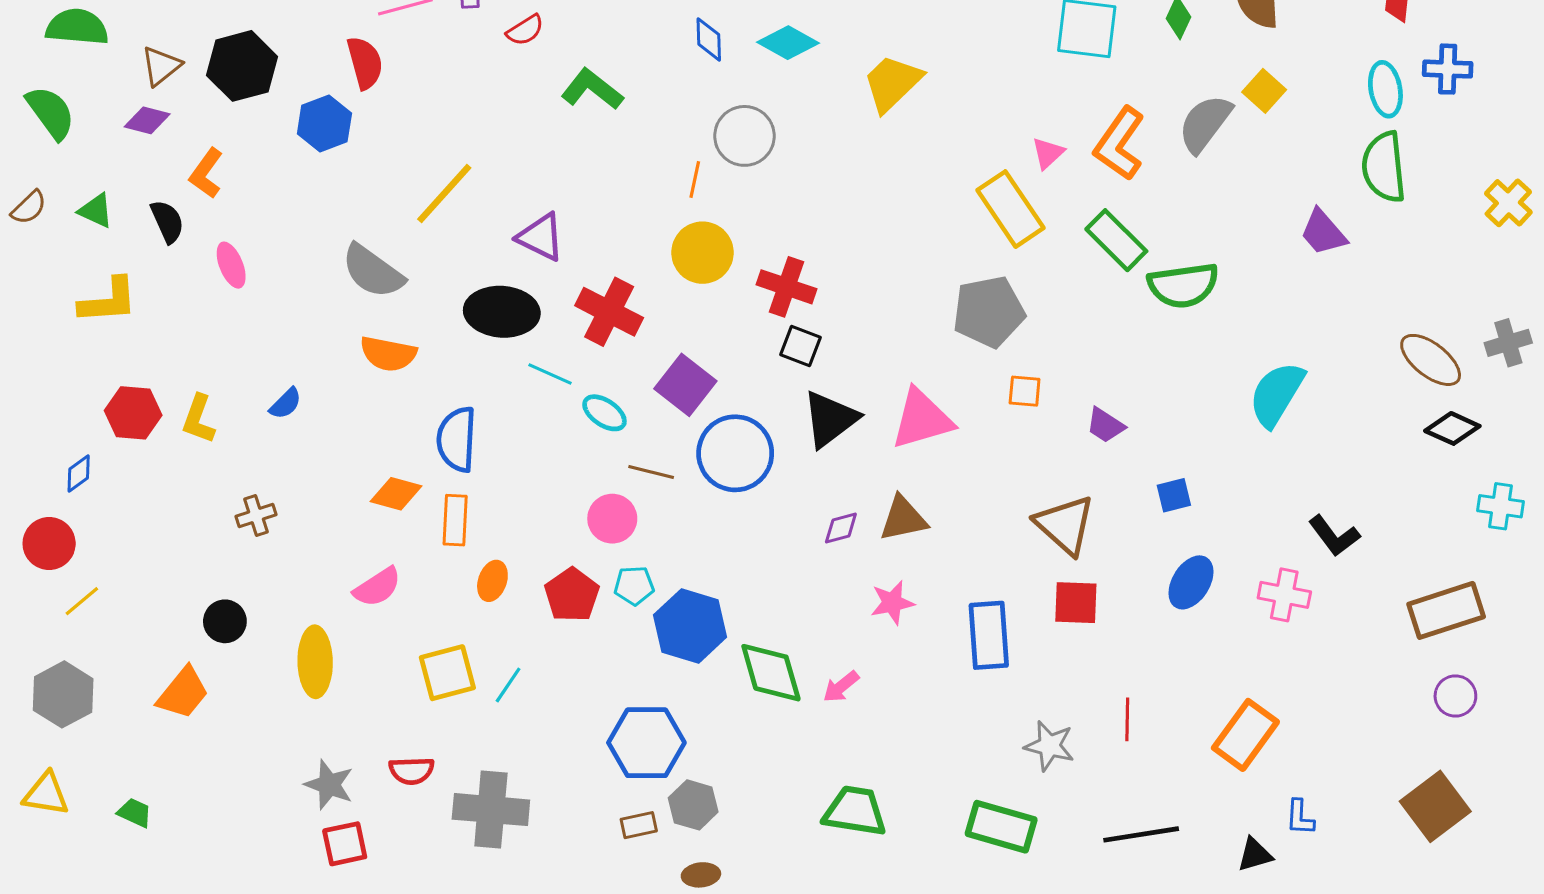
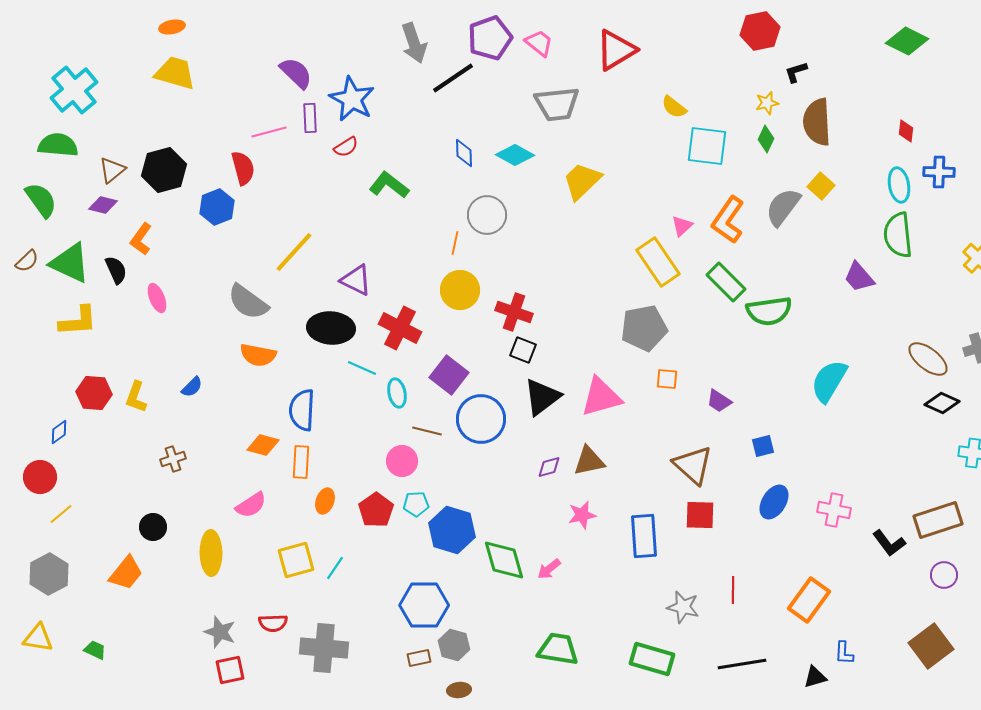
green triangle: (96, 211) -> (70, 263), size x1.8
cyan ellipse: (604, 413) -> (397, 393), turned 44
black L-shape: (1334, 536) -> (889, 543), moved

